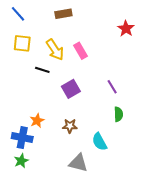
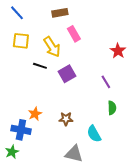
red star: (126, 29) -> (118, 51), moved
pink rectangle: (80, 51) -> (74, 34), moved
purple square: (71, 89) -> (67, 74), moved
green star: (21, 161) -> (12, 152), moved

